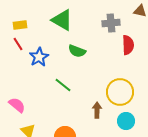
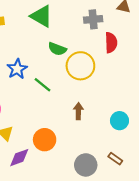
blue star: (39, 57) -> (17, 69), moved
yellow circle: (120, 92) -> (80, 66), moved
cyan circle: (126, 121) -> (119, 121), moved

